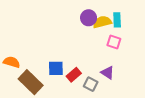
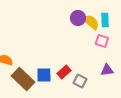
yellow semicircle: (102, 22) -> (91, 22), turned 54
blue square: (56, 68) -> (44, 75), moved
purple triangle: (108, 73) -> (107, 70), moved, turned -40

